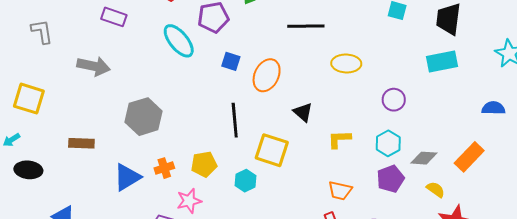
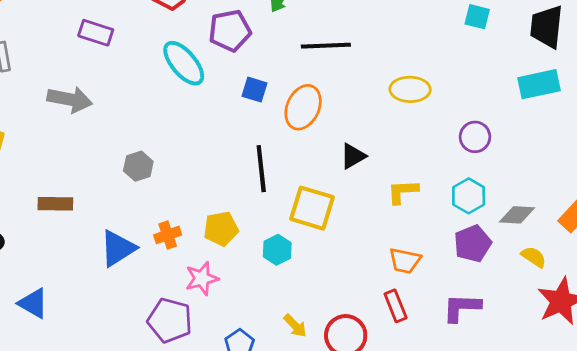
black line: (306, 26) -> (326, 46), moved
black triangle: (303, 112) -> (353, 156), turned 50
gray hexagon: (144, 117) -> (138, 166), size x0.6

